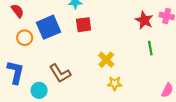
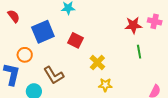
red star: (144, 20) -> (133, 25), turned -30
red square: (84, 25) -> (76, 40), moved, turned 35
orange circle: (25, 38) -> (25, 55), moved

